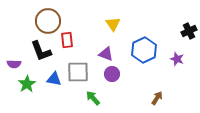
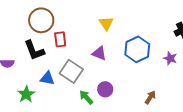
gray square: (78, 72) -> (71, 71), turned 35
purple circle: (112, 74) -> (105, 89), moved
green star: (27, 84) -> (26, 94), moved

